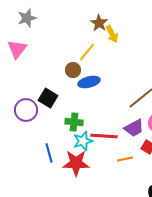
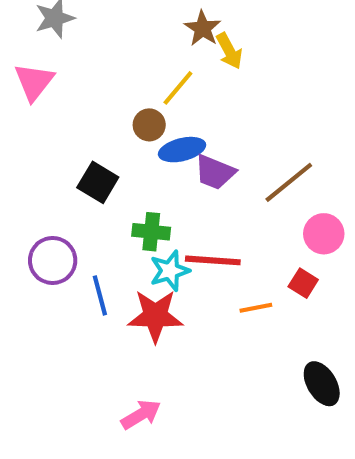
purple circle: (26, 110) -> (53, 260), moved
purple trapezoid: (134, 128) -> (215, 172), moved, turned 50

